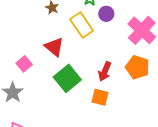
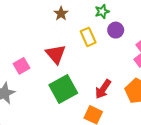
yellow rectangle: (82, 25) -> (88, 37), size x0.7

